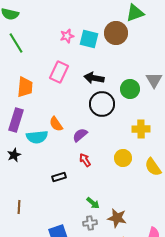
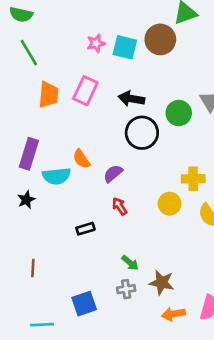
orange trapezoid: (25, 87) -> (49, 95), moved
yellow cross: (141, 129) -> (193, 179), moved

